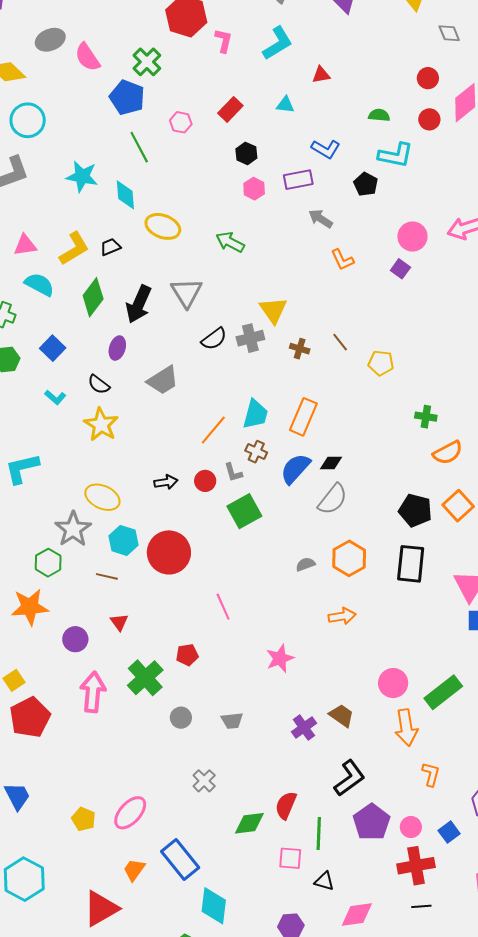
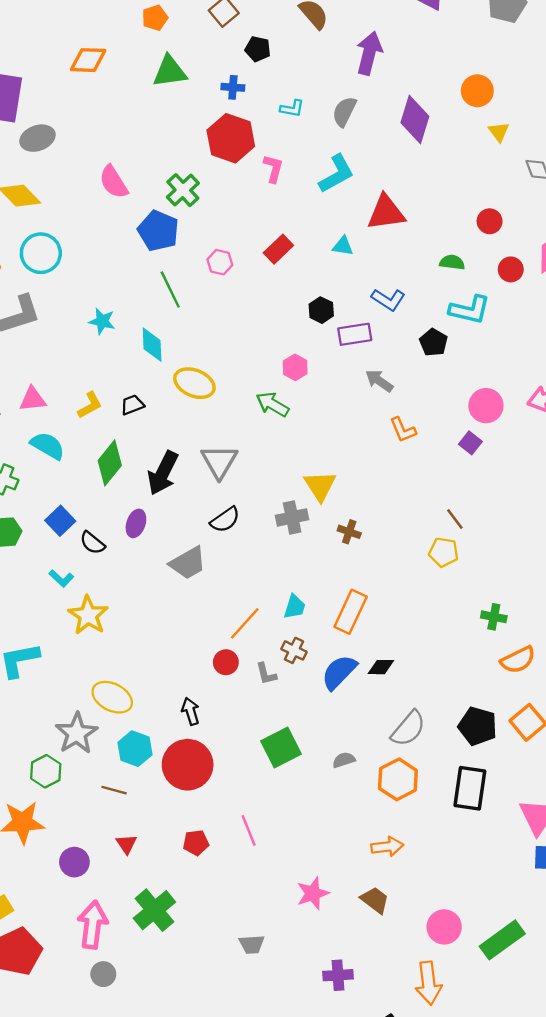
gray ellipse: (50, 40) -> (37, 138), moved
red triangle: (321, 75) -> (386, 213), size x1.8
red circle: (428, 78) -> (490, 221), moved
black hexagon: (246, 153) -> (321, 310), moved
cyan star: (82, 176) -> (102, 321), size x0.7
pink hexagon: (254, 189) -> (295, 367), moved
yellow L-shape: (74, 249) -> (90, 405), size x0.7
black semicircle: (214, 339) -> (225, 520), moved
brown line: (340, 342) -> (455, 519), moved
black semicircle: (99, 384) -> (92, 543), moved
cyan trapezoid: (255, 414) -> (295, 607), size x0.7
yellow star: (101, 425) -> (88, 615), moved
red circle: (205, 481) -> (226, 662), moved
black arrow: (166, 482) -> (191, 711), moved, turned -100
gray semicircle: (333, 499) -> (408, 729), moved
green square: (244, 511) -> (281, 748), moved
gray semicircle: (305, 564) -> (344, 760), moved
red pentagon: (187, 655) -> (196, 843), moved
brown trapezoid: (342, 715) -> (375, 900), moved
gray circle: (181, 718) -> (103, 974), moved
gray trapezoid: (232, 721) -> (252, 944), moved
purple cross: (304, 728) -> (338, 975), turned 30
orange arrow: (406, 728) -> (429, 983), moved

